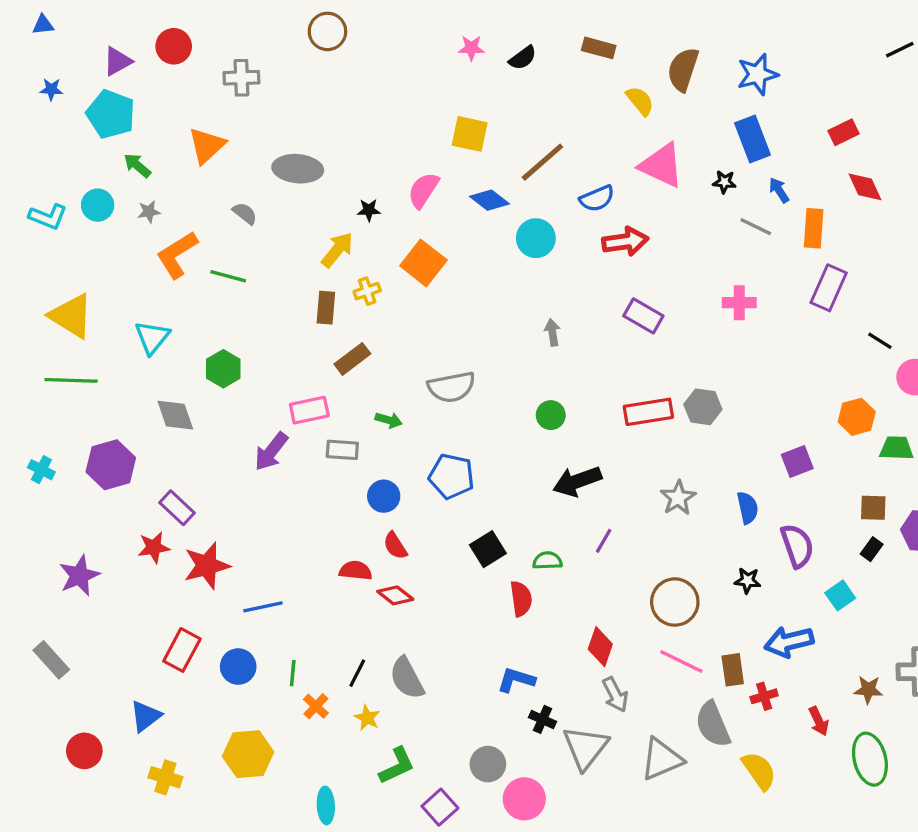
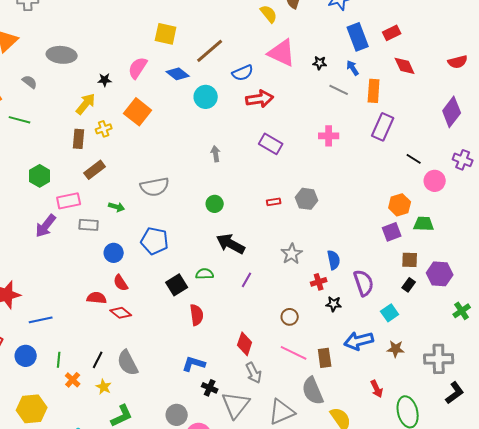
blue rectangle: (753, 139) -> (358, 37), moved
green hexagon: (223, 369) -> (40, 176), moved
red rectangle: (648, 412) -> (274, 202), size x0.5
purple square: (797, 461) -> (392, 232), moved
black arrow: (577, 481) -> (231, 244), turned 48
green semicircle: (547, 561) -> (205, 274), moved
brown circle: (675, 602) -> (290, 317), size x0.6
brown star: (868, 690) -> (396, 349), moved
red cross: (764, 696) -> (319, 282), moved

